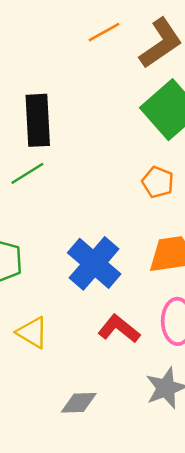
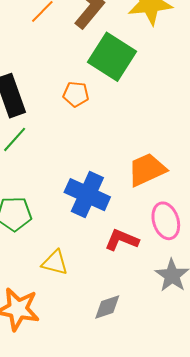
orange pentagon: (158, 182) -> (76, 94), moved

